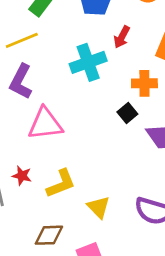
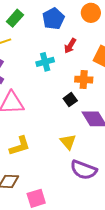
cyan cross: (88, 62) -> (45, 62), size x0.7
yellow triangle: (99, 207) -> (68, 142), moved

